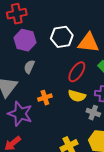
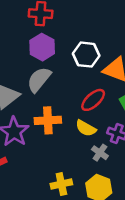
gray semicircle: (29, 67) -> (39, 80), size x1.6
orange cross: (45, 98) -> (48, 120), size x1.5

